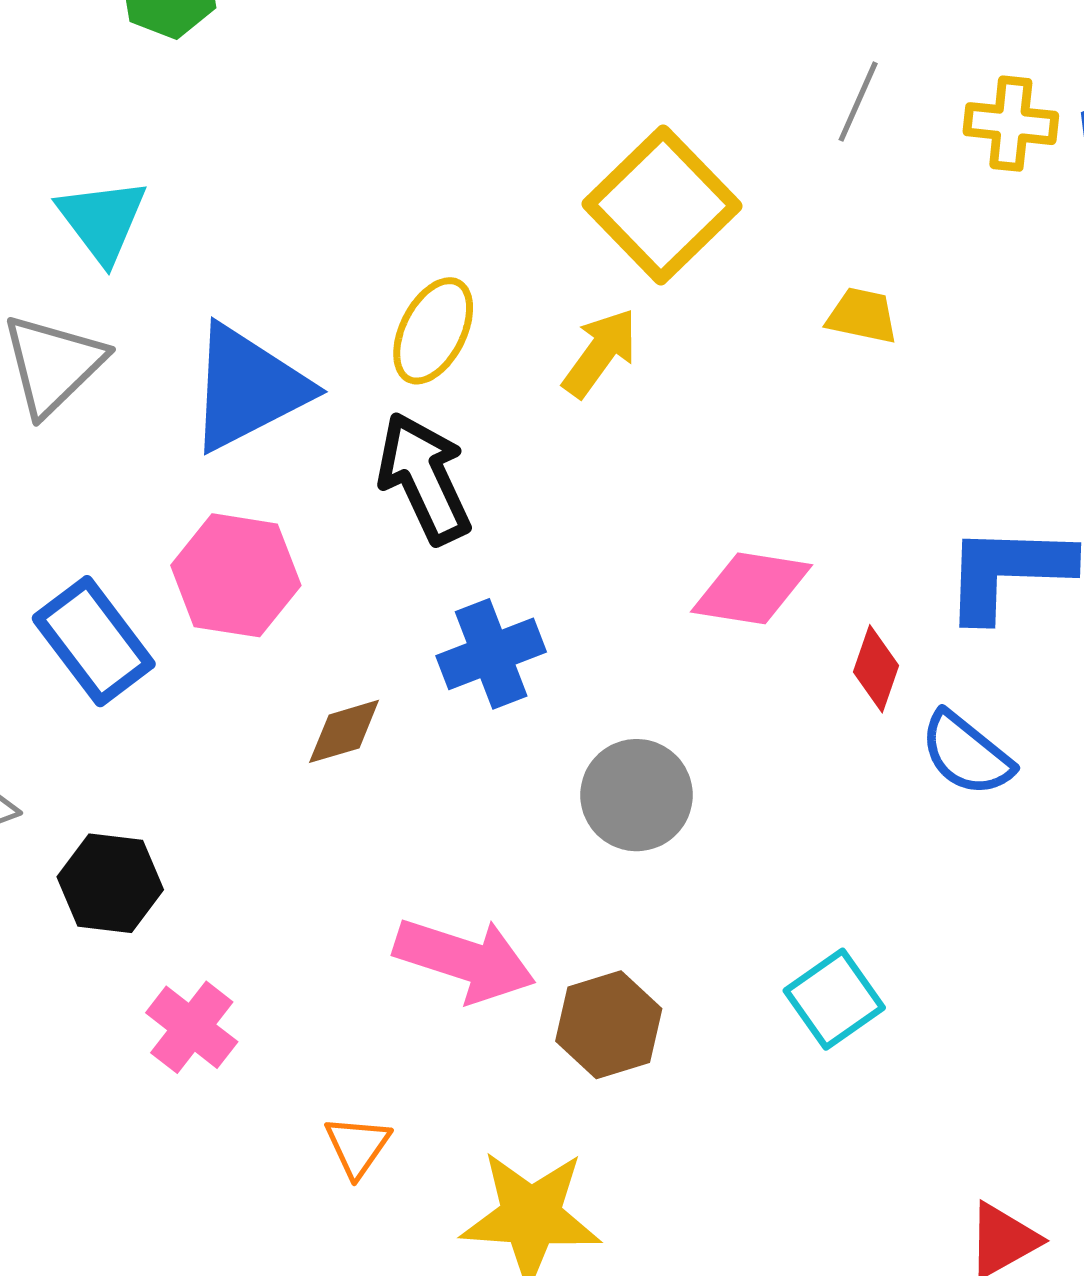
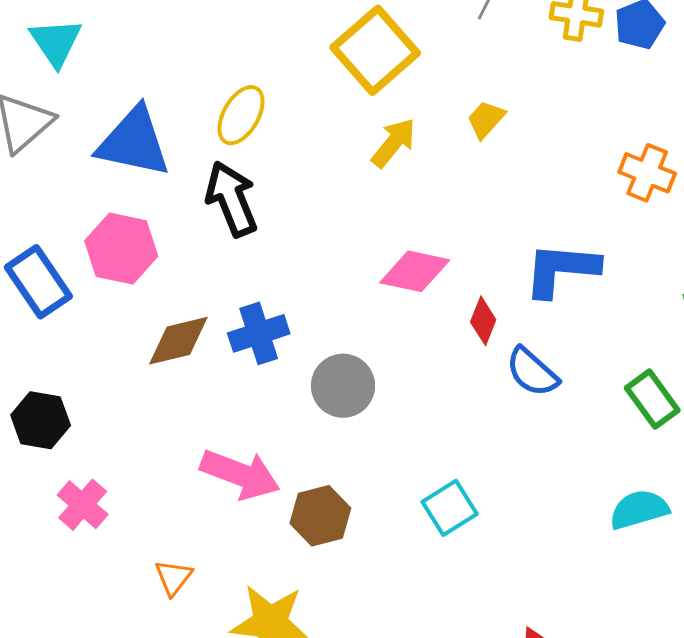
yellow trapezoid: (862, 316) -> (486, 119), turned -63
yellow arrow: (600, 353) -> (394, 143), moved
blue triangle: (248, 388) -> (134, 142), turned 36
blue cross: (491, 654) -> (259, 333), moved
brown diamond: (344, 731) -> (178, 341), size x1.4

